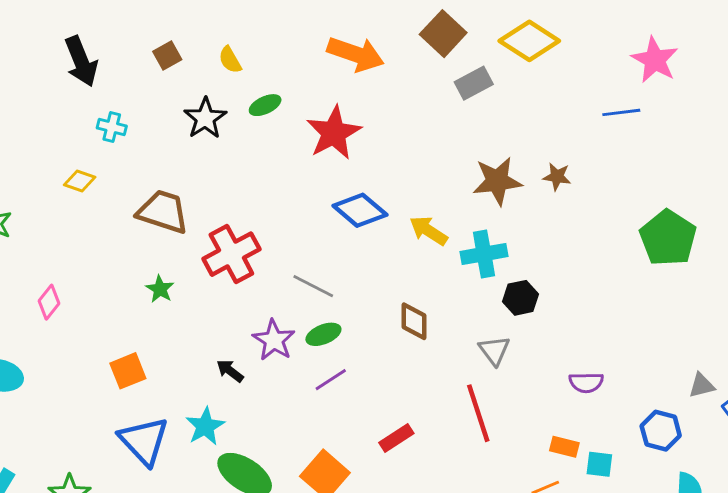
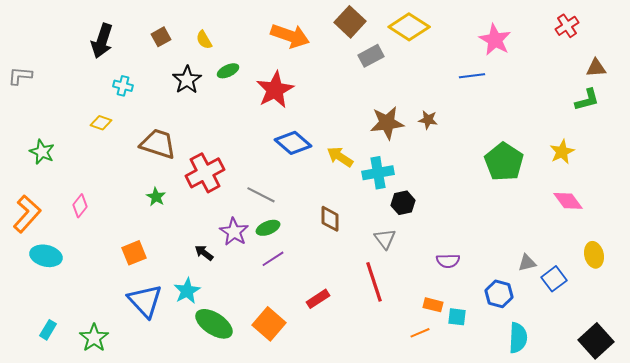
black arrow: (81, 61) -> (102, 41), turned 40

